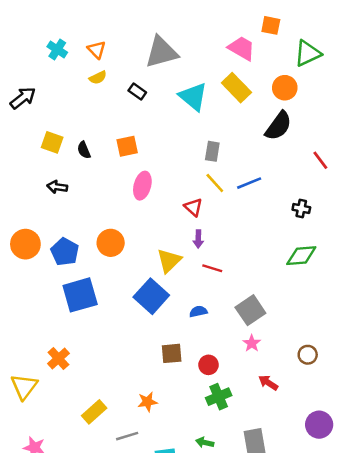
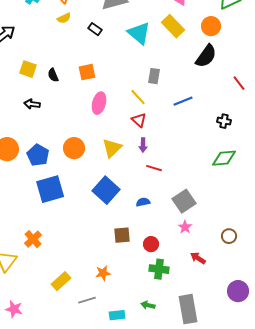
yellow line: (215, 183) -> (138, 97), moved
yellow triangle: (169, 261) -> (112, 148), moved
green cross: (219, 397) -> (159, 269), turned 30

